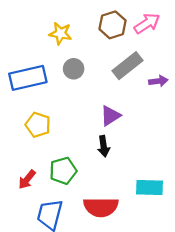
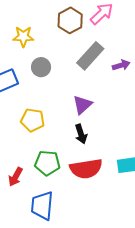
yellow pentagon: (38, 125) -> (33, 120), moved
green pentagon: (63, 171) -> (47, 163), turned 30
red semicircle: (101, 207) -> (86, 169), moved

